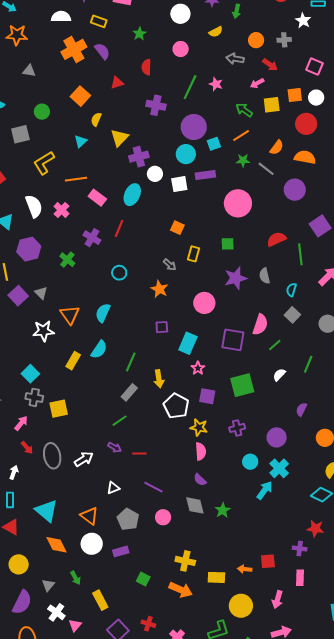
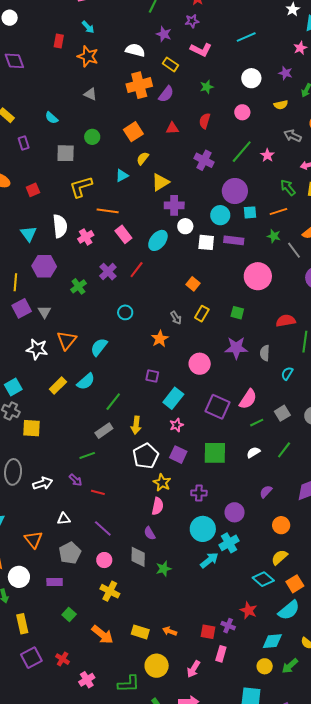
purple semicircle: (102, 51) -> (166, 94), turned 60
gray square: (292, 315) -> (282, 413), moved
cyan circle: (250, 462) -> (203, 529), size x1.6
white circle: (92, 544) -> (19, 577), moved
yellow cross: (185, 561) -> (110, 591), moved
red square: (268, 561) -> (208, 632), moved

